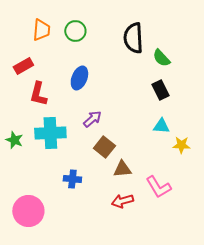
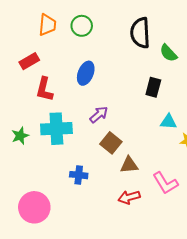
black rectangle: (160, 90) -> (153, 87), moved, turned 42
green star: (14, 140) -> (20, 136), turned 30

